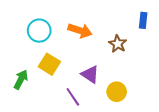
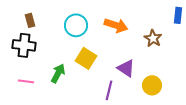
purple line: (73, 97) -> (109, 90), turned 48

